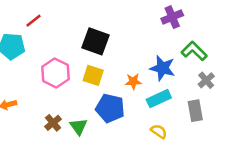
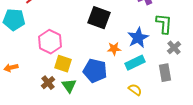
black square: (96, 41) -> (99, 18), moved
green L-shape: (194, 51) -> (164, 24), turned 50
blue star: (162, 68) -> (138, 38), turned 30
yellow square: (93, 75) -> (63, 64), moved

